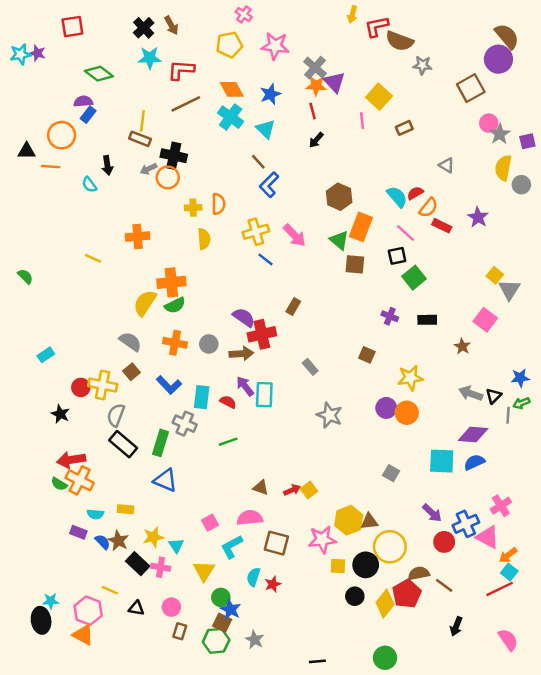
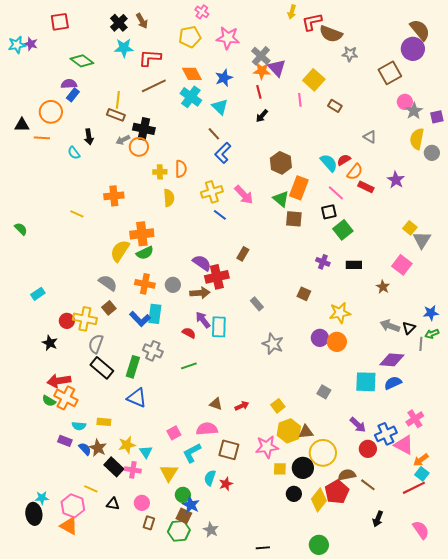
brown rectangle: (404, 128) -> (335, 106), turned 56
cyan rectangle: (202, 397) -> (155, 314), moved
yellow square: (309, 490) -> (278, 406), moved

